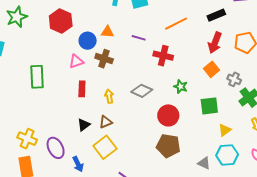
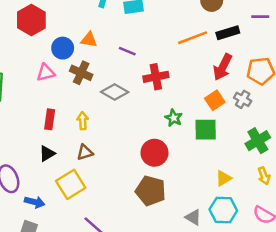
orange line: (176, 24) -> (193, 38), moved
red cross: (163, 56) -> (156, 77), turned -30
gray cross: (234, 79) -> (243, 99), moved
red rectangle: (82, 89) -> (50, 119), moved
gray diamond: (142, 91) -> (115, 92), moved
green square: (209, 106) -> (206, 130), moved
brown triangle: (106, 122) -> (85, 152), moved
blue arrow: (78, 164) -> (35, 202), turned -56

